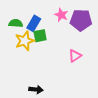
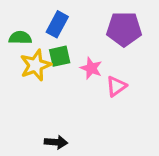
pink star: (61, 15) -> (91, 68), moved
blue rectangle: (34, 23) -> (57, 24), moved

